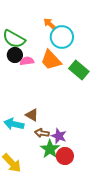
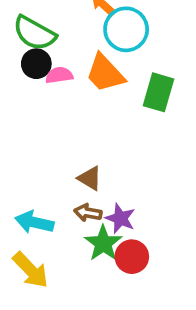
green rectangle: (79, 70) -> (159, 92), turned 66
brown triangle: (32, 115) -> (90, 178), moved
cyan arrow: (14, 124) -> (34, 222), moved

